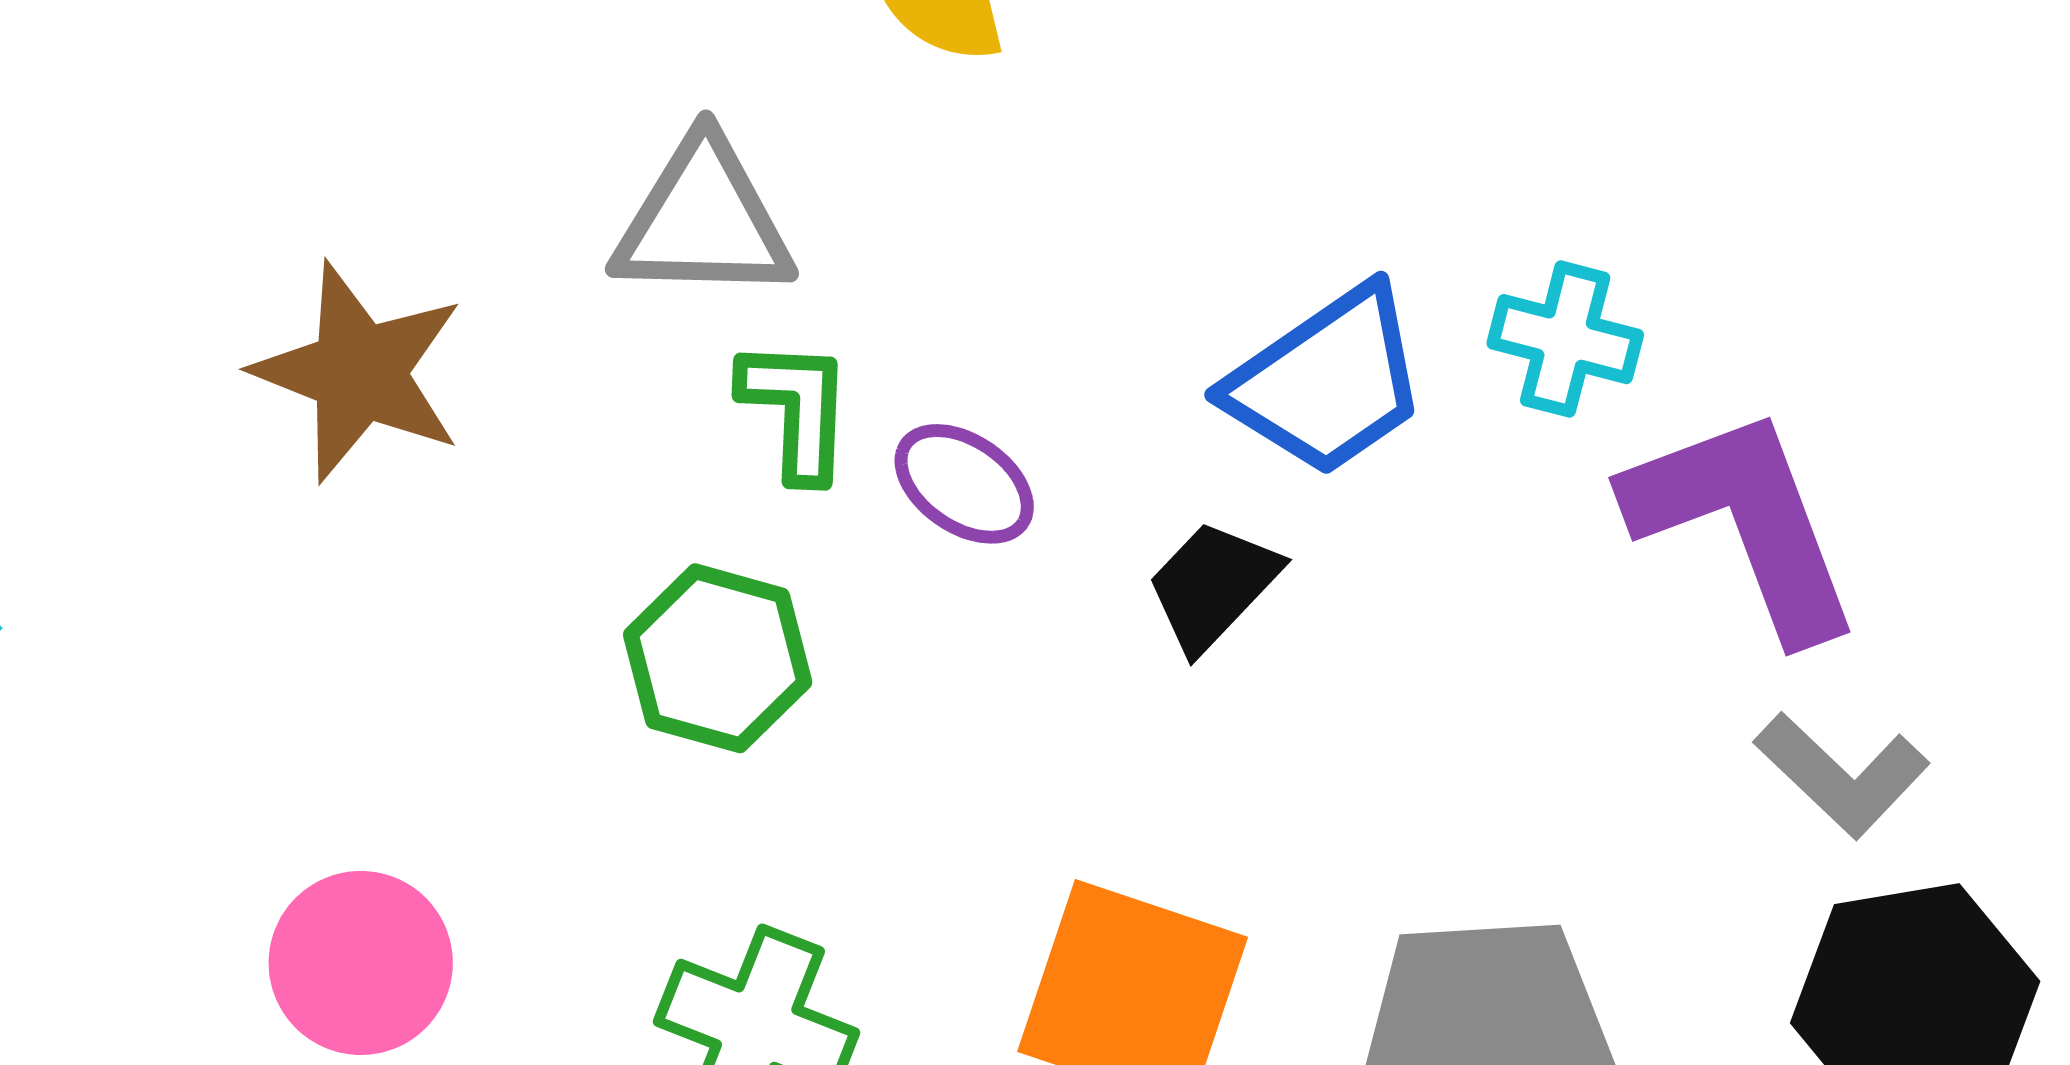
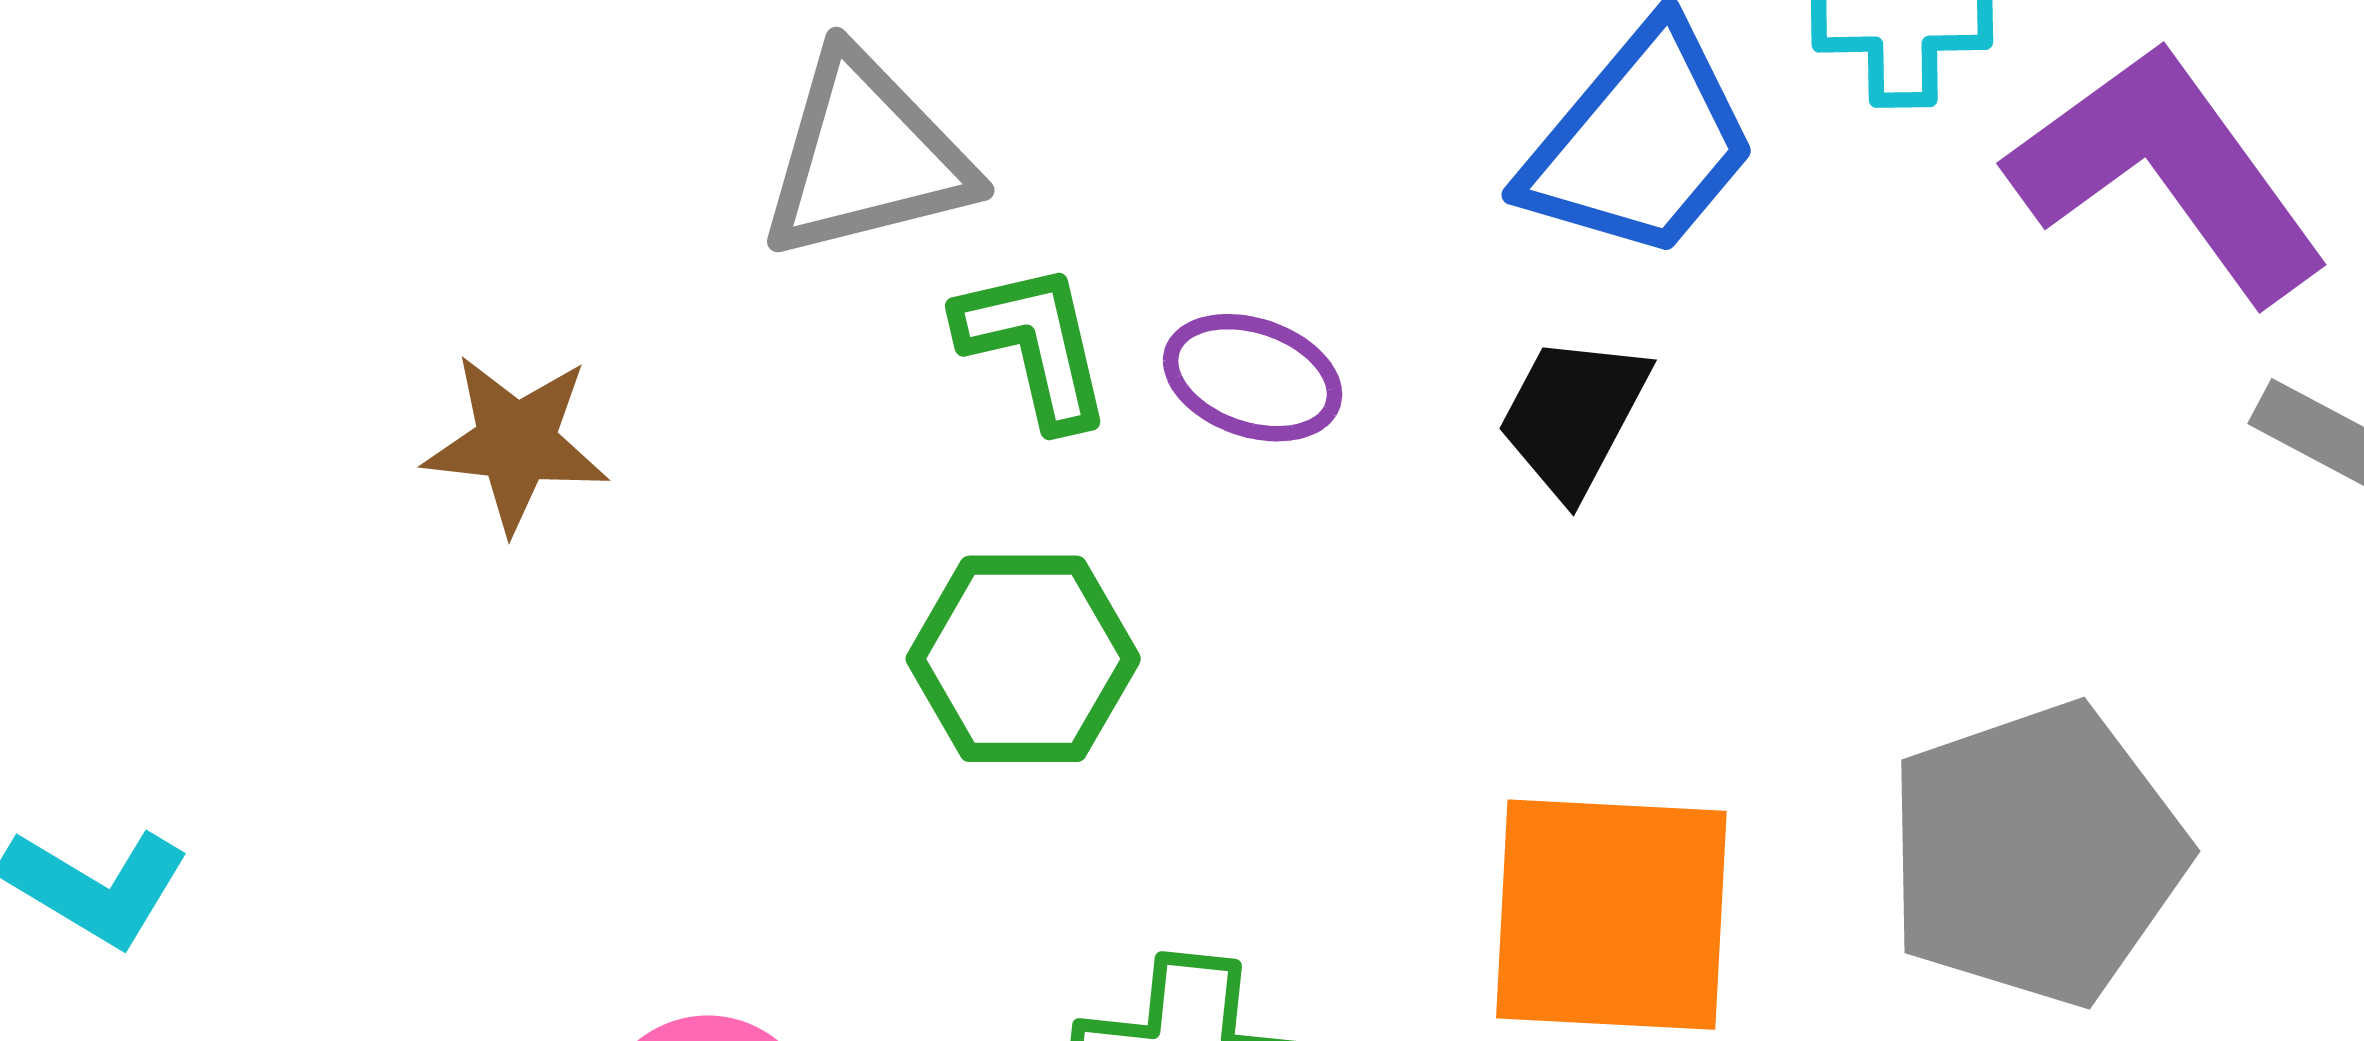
brown star: (359, 372) -> (516, 443), size x0.7

